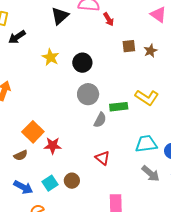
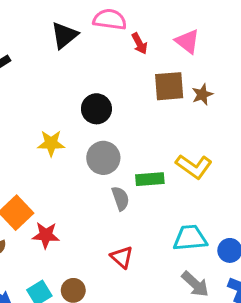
pink triangle: (158, 15) -> (187, 41), moved
brown square: (129, 46) -> (169, 86), size x1.5
yellow star: (51, 57) -> (51, 143), moved, turned -30
gray semicircle: (100, 120) -> (120, 198), turned -49

